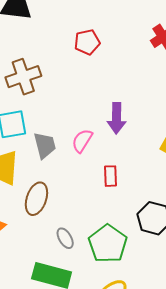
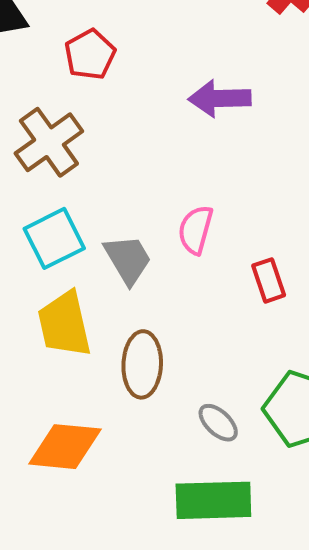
red pentagon: (87, 42) -> (90, 54), moved
purple arrow: (117, 118) -> (220, 98), moved, turned 104

